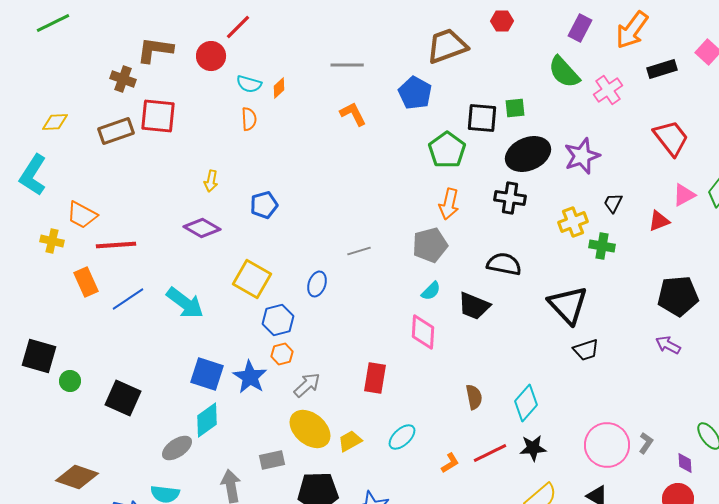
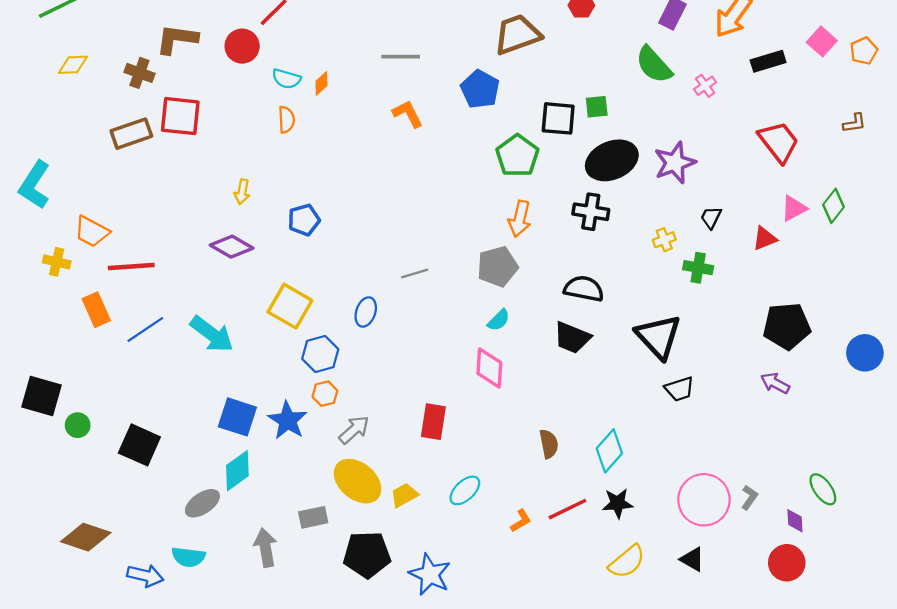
pink cross: (608, 90) -> (705, 86), size x0.7
yellow diamond: (55, 122) -> (73, 65), moved
yellow cross: (573, 222) -> (664, 240), size x0.7
black trapezoid: (474, 306) -> (572, 338), moved

